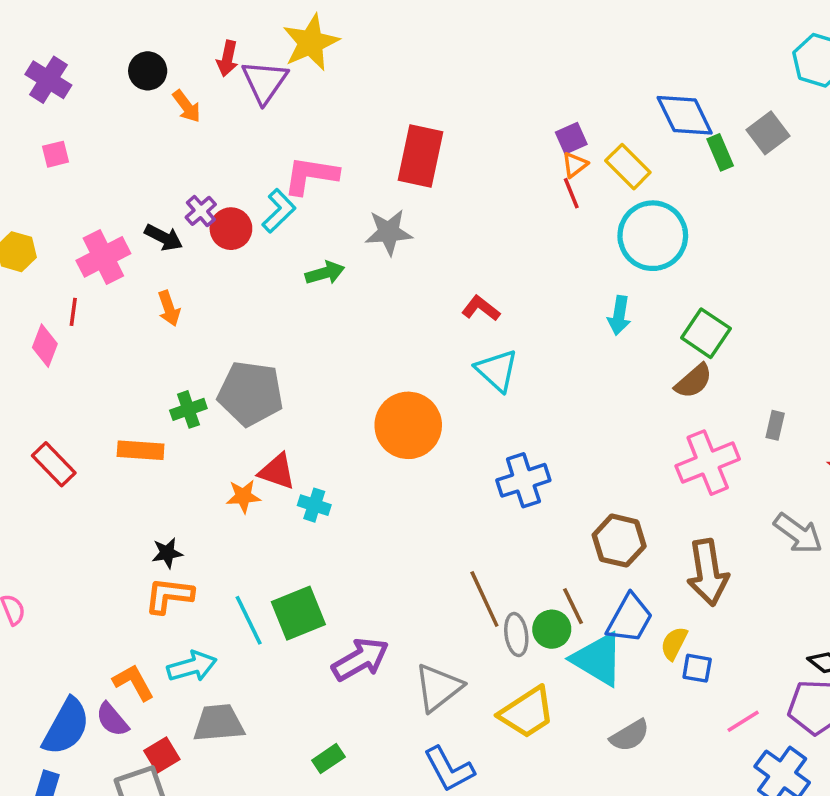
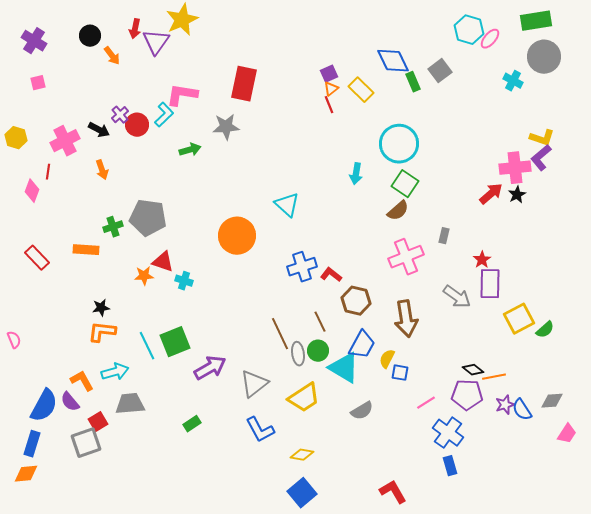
cyan circle: (653, 236) -> (399, 144), moved
red L-shape: (481, 308) -> (331, 275), moved
brown line: (573, 606) -> (320, 322), moved

